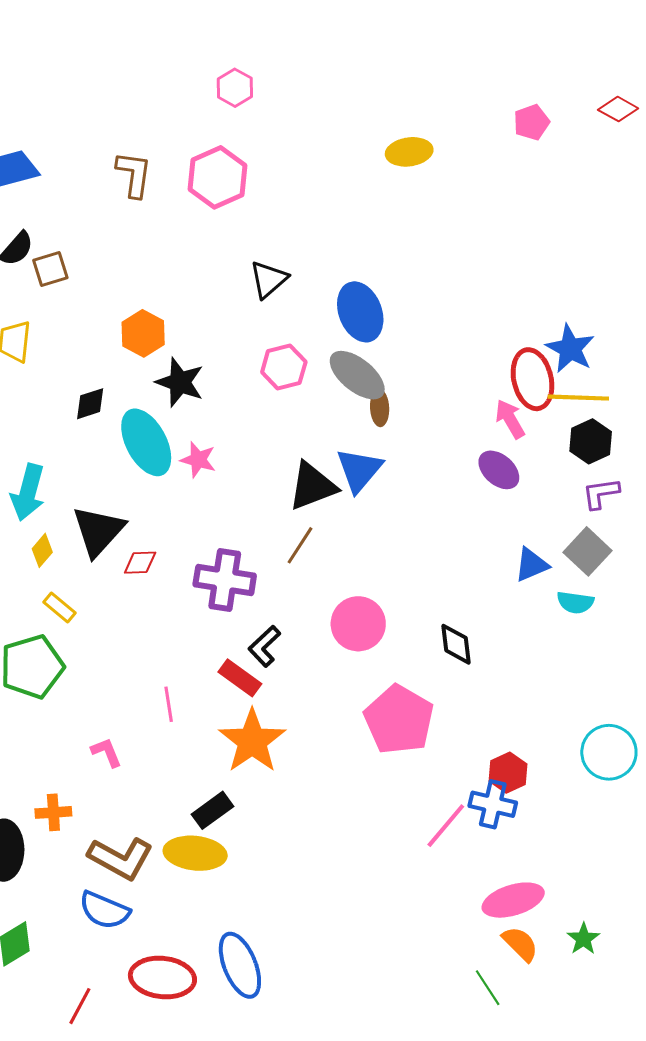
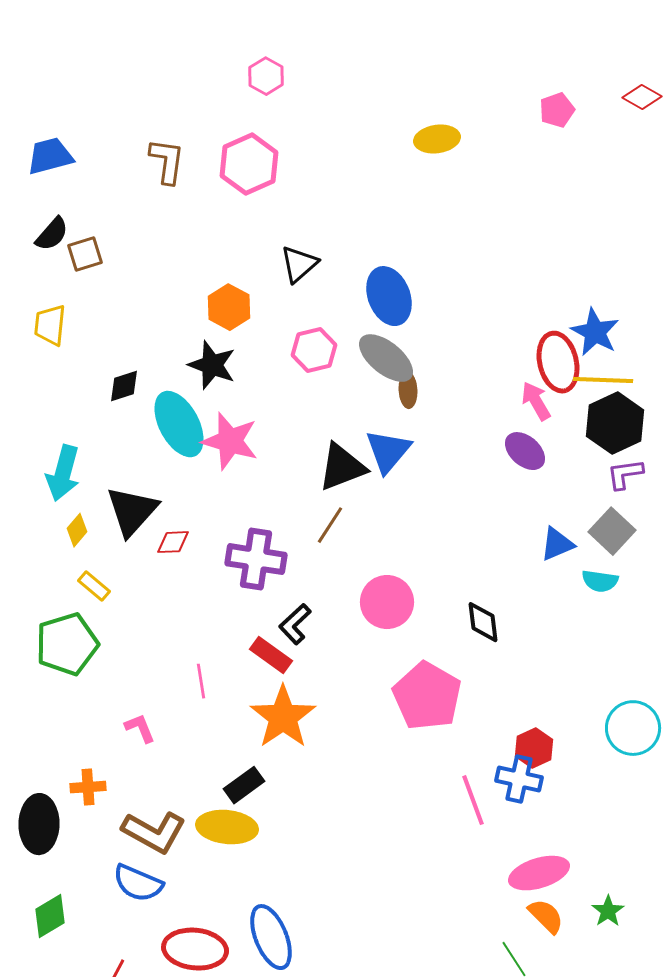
orange hexagon: (143, 333) -> (229, 307), moved
black hexagon: (591, 441) -> (615, 423), size x1.4
pink star: (198, 460) -> (230, 441), size x1.6
pink line: (446, 826) -> (473, 800), turned -60

